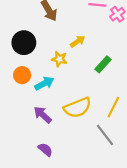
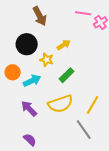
black circle: (24, 43) -> (27, 44), moved
green rectangle: (103, 64) -> (67, 75), moved

